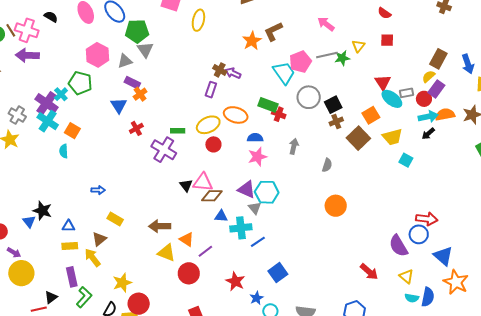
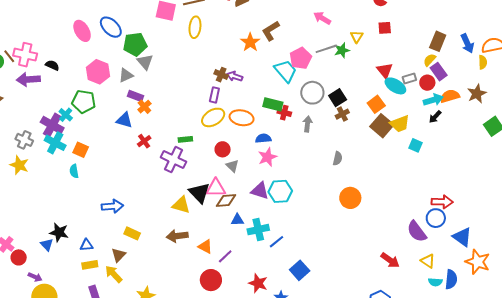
black semicircle: (51, 17) -> (52, 65), moved
purple rectangle: (436, 89) -> (439, 72), turned -66
blue triangle: (119, 106) -> (124, 120), turned -36
yellow ellipse: (208, 125) -> (213, 117), moved
brown square: (358, 138) -> (382, 126), moved
gray arrow: (294, 146) -> (307, 124), moved
black triangle: (186, 185) -> (199, 193), size x1.6
blue arrow: (98, 190) -> (112, 206), size x1.5
gray triangle: (255, 208) -> (232, 166), moved
yellow triangle: (166, 253) -> (181, 205), moved

